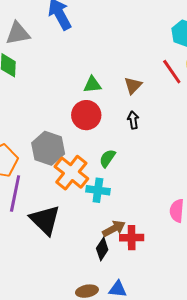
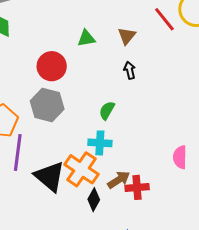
red circle: (86, 115) -> (52, 66), moved
orange cross: (71, 173) -> (81, 169), moved
black diamond: (102, 249) -> (94, 200), moved

